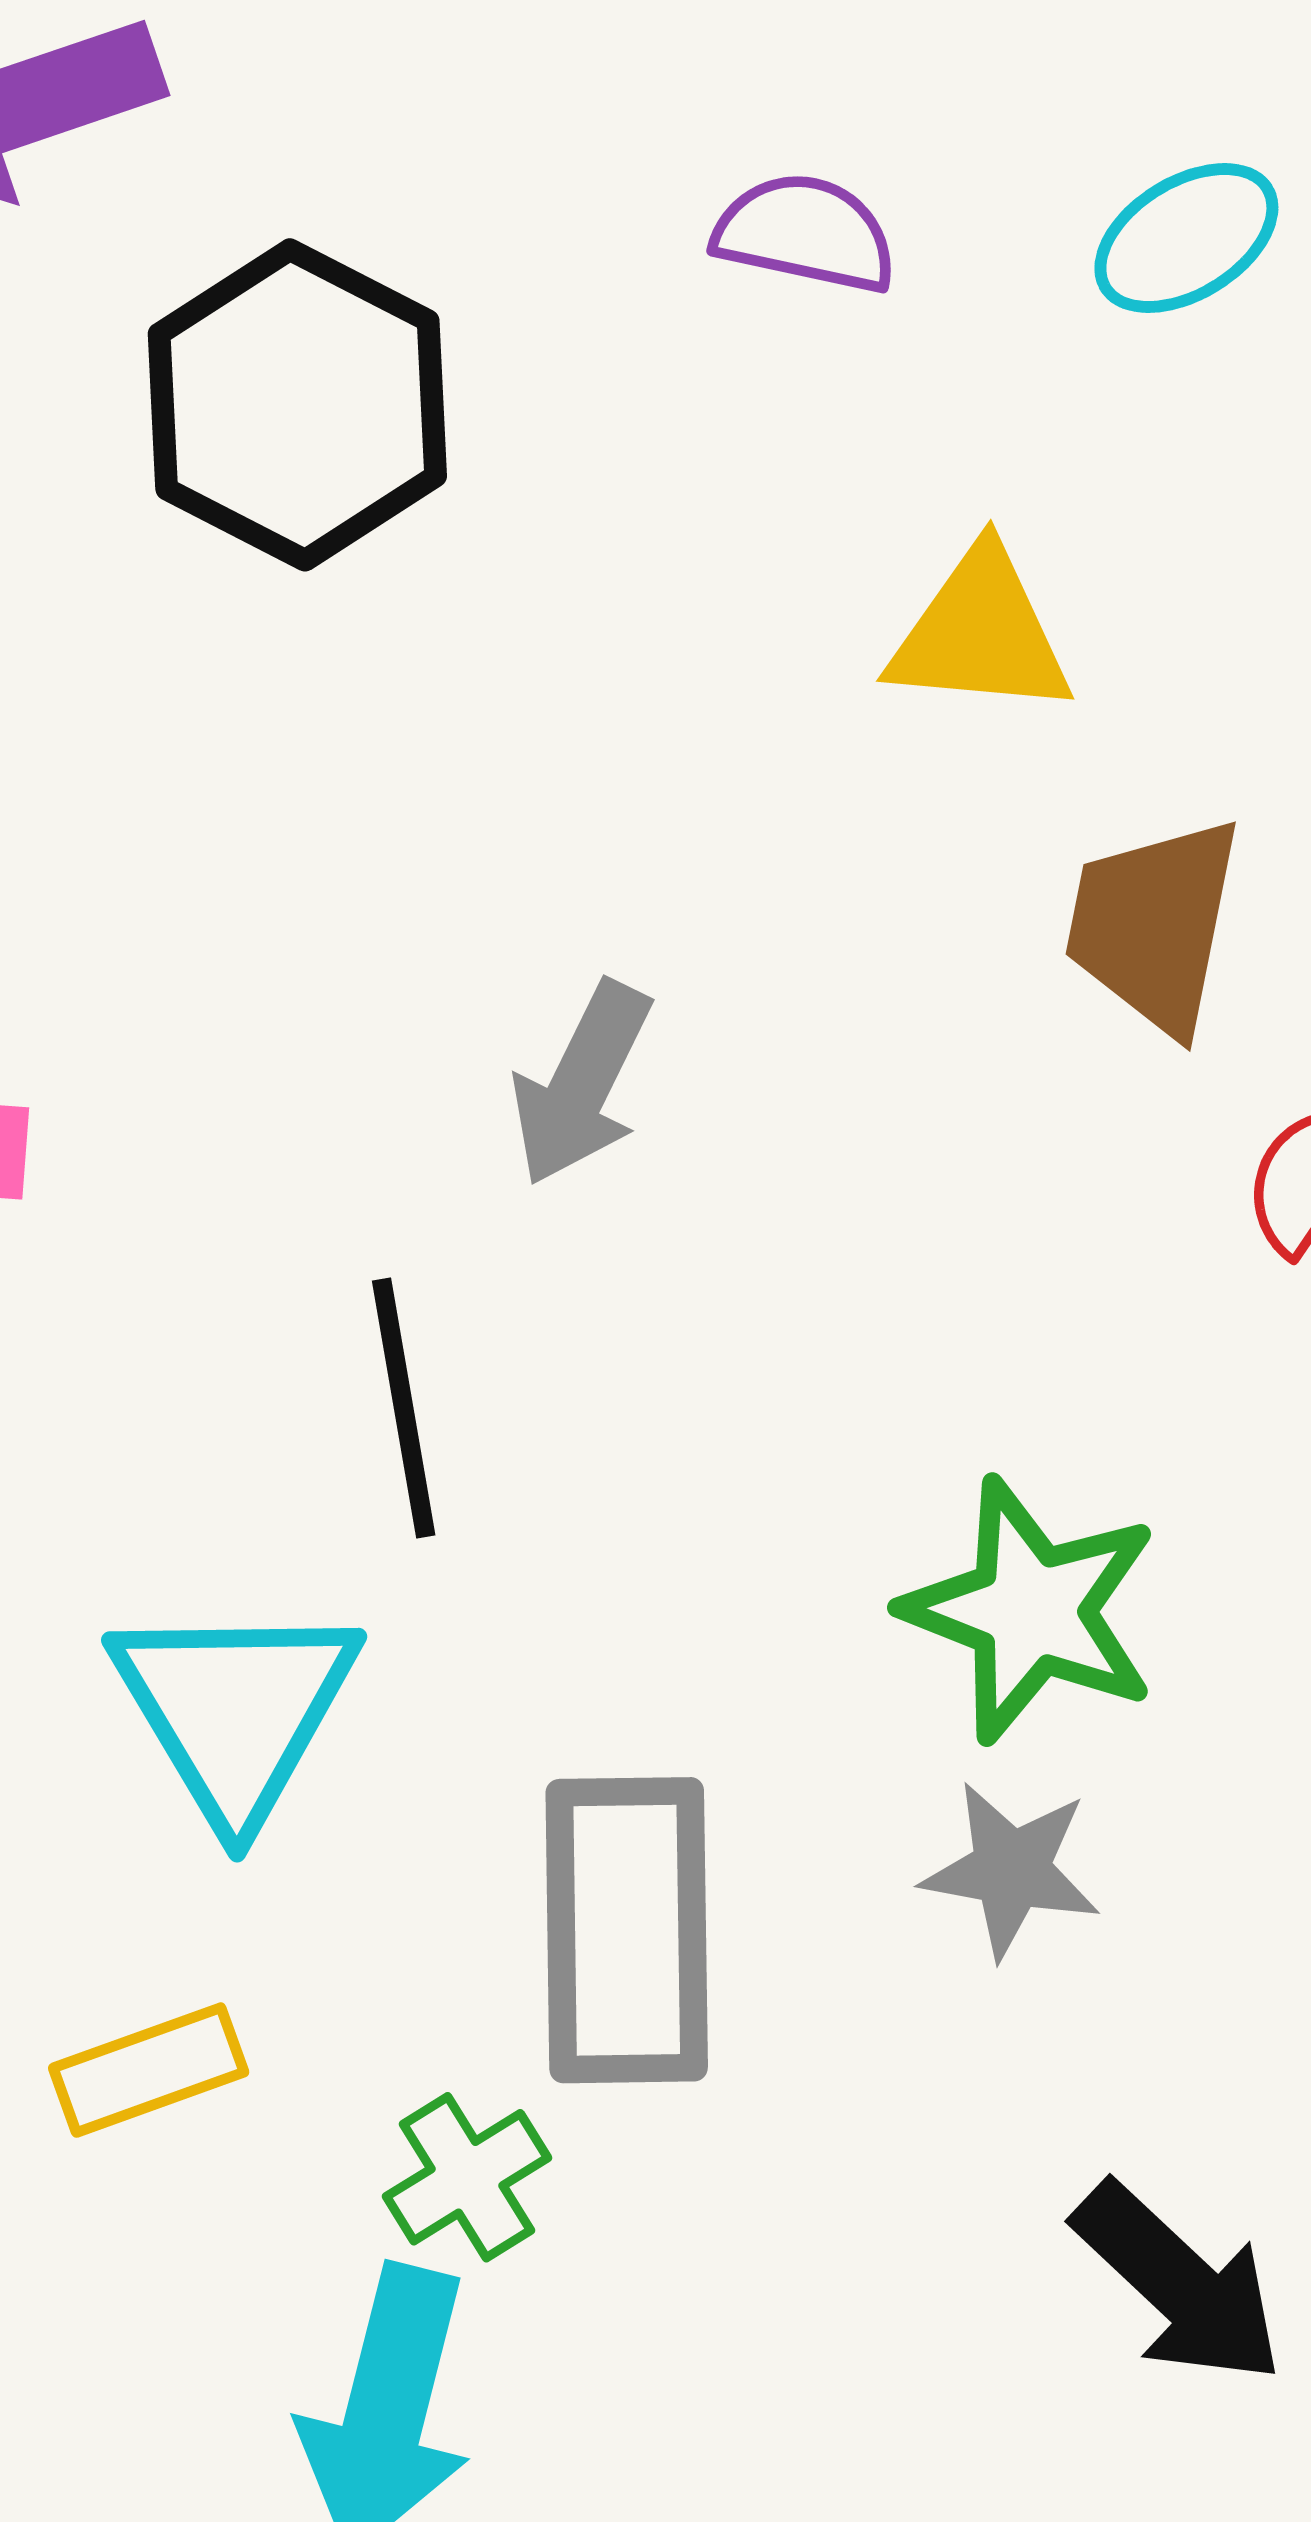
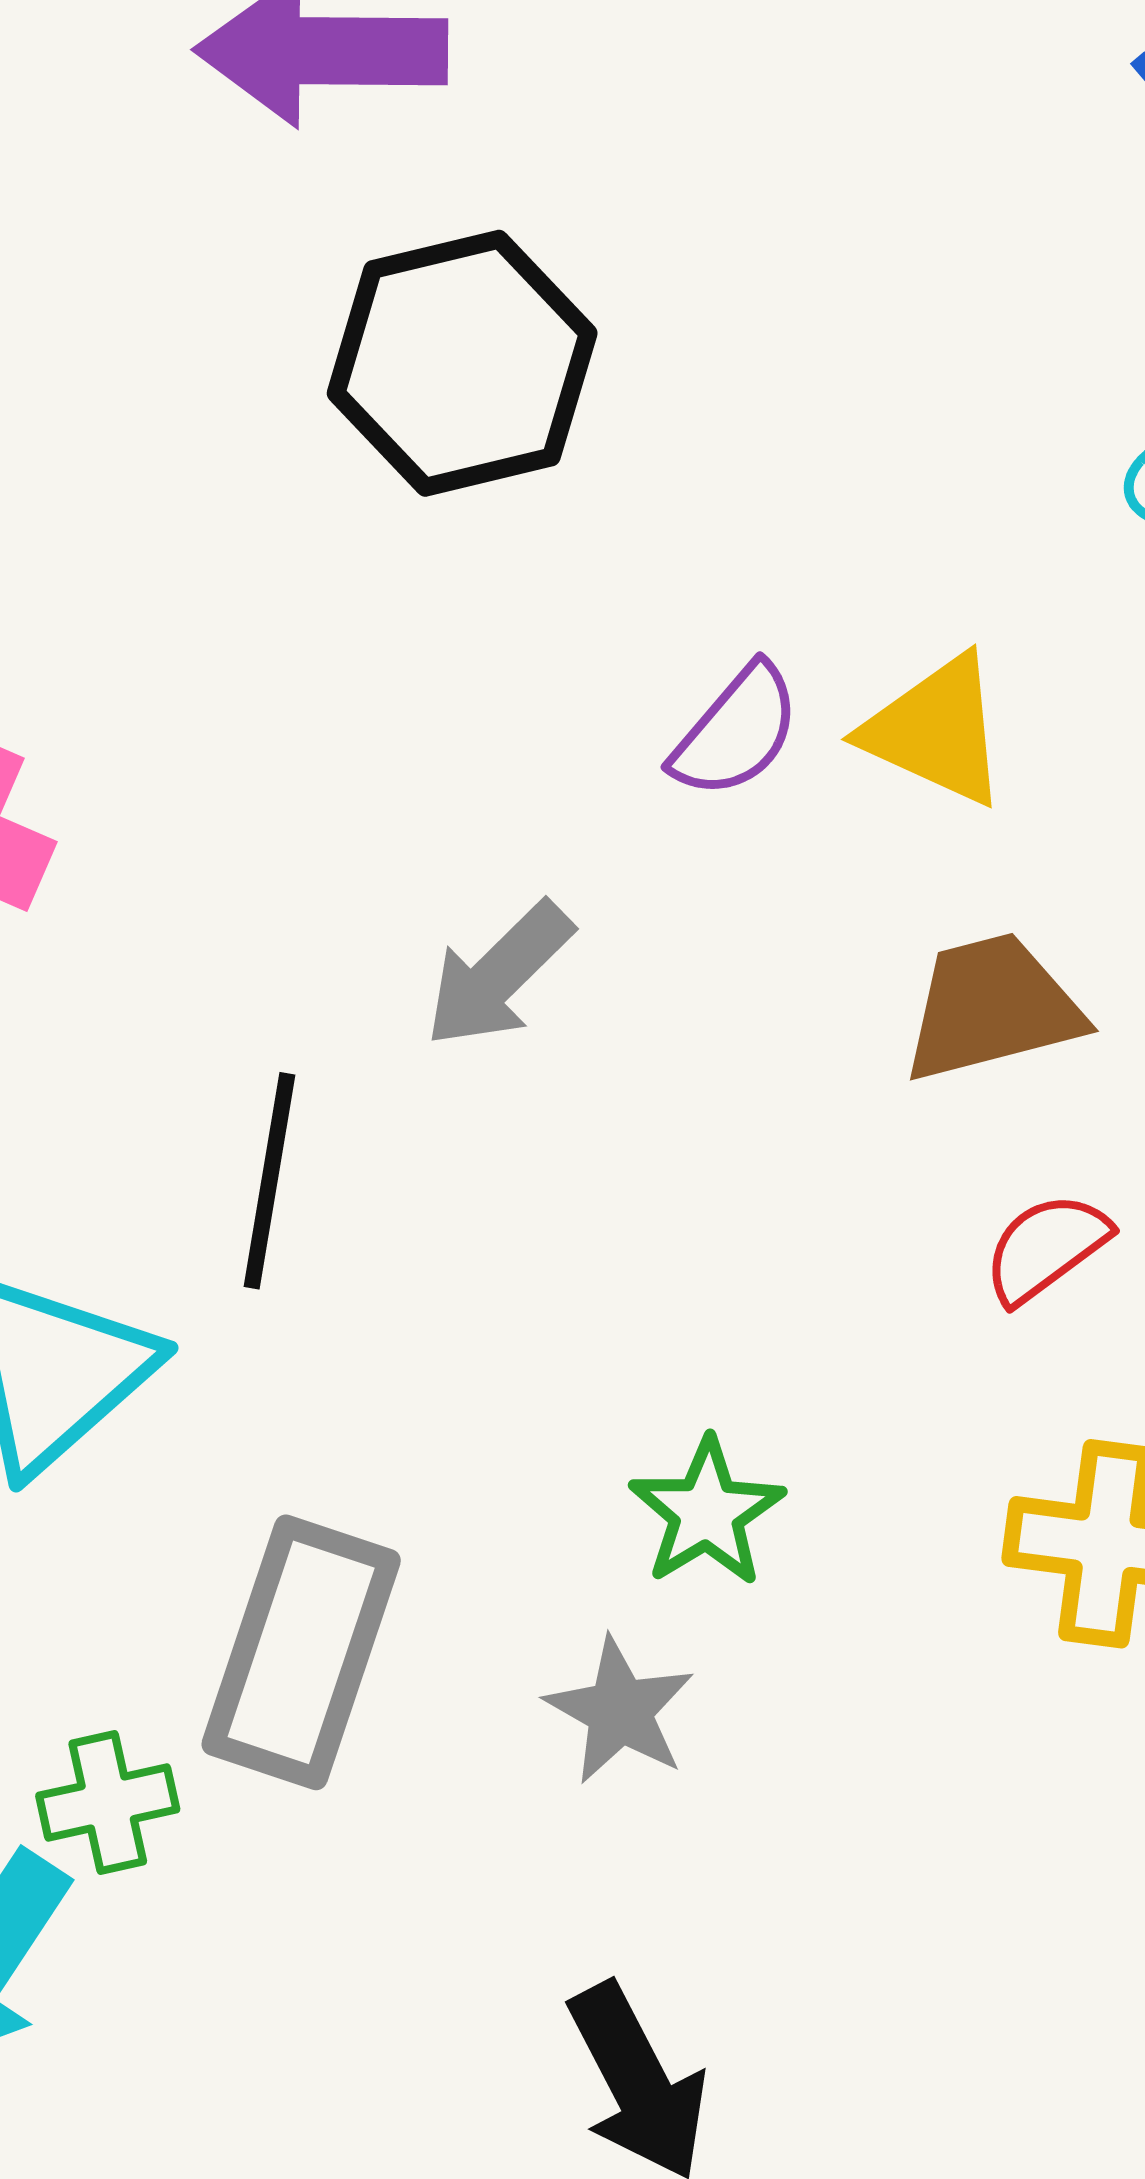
purple semicircle: (805, 233) -> (736, 732), moved, turned 99
brown trapezoid: (1154, 925) -> (992, 1008), turned 45
green star: (1031, 1611) -> (707, 1512), size x0.7

